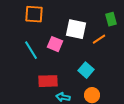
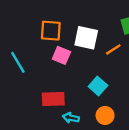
orange square: (34, 14) -> (51, 31), moved
cyan line: (31, 50) -> (18, 62), moved

